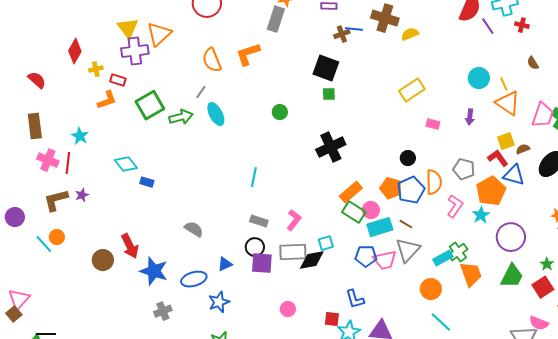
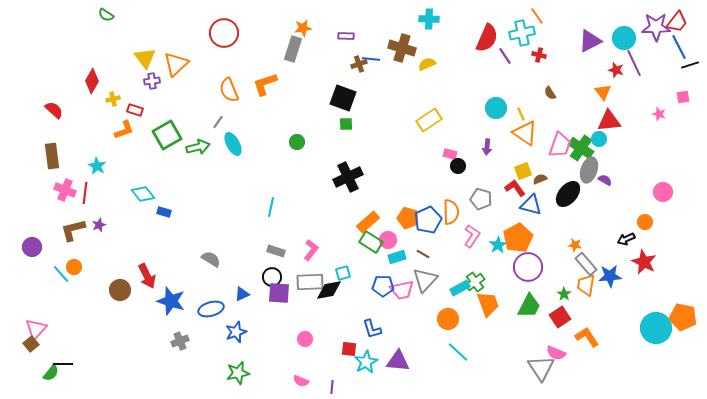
purple cross: (135, 51) -> (152, 81), size x0.6
black circle: (408, 158) -> (458, 166), moved
orange pentagon: (491, 191) -> (518, 238), moved
cyan rectangle: (380, 227) -> (397, 257), size x0.7

